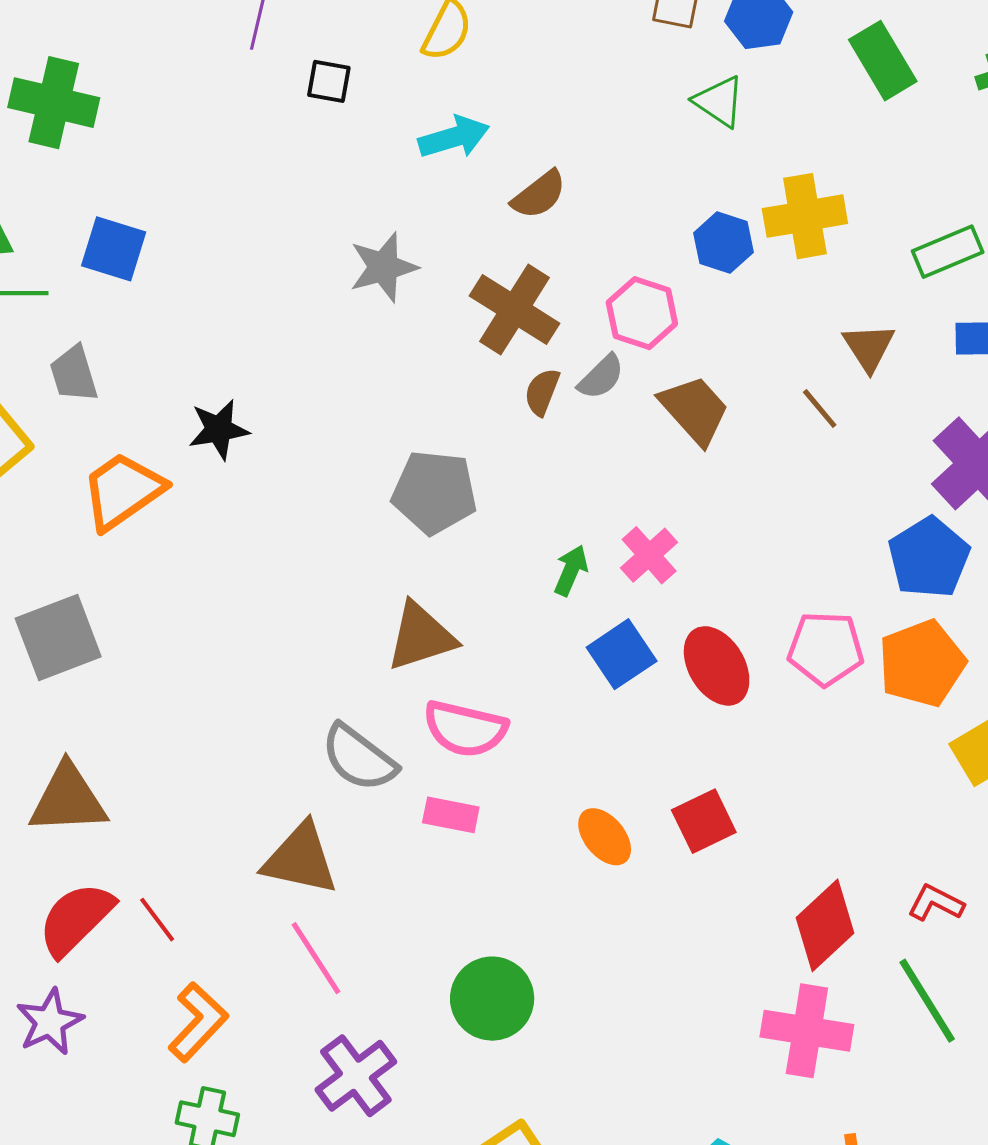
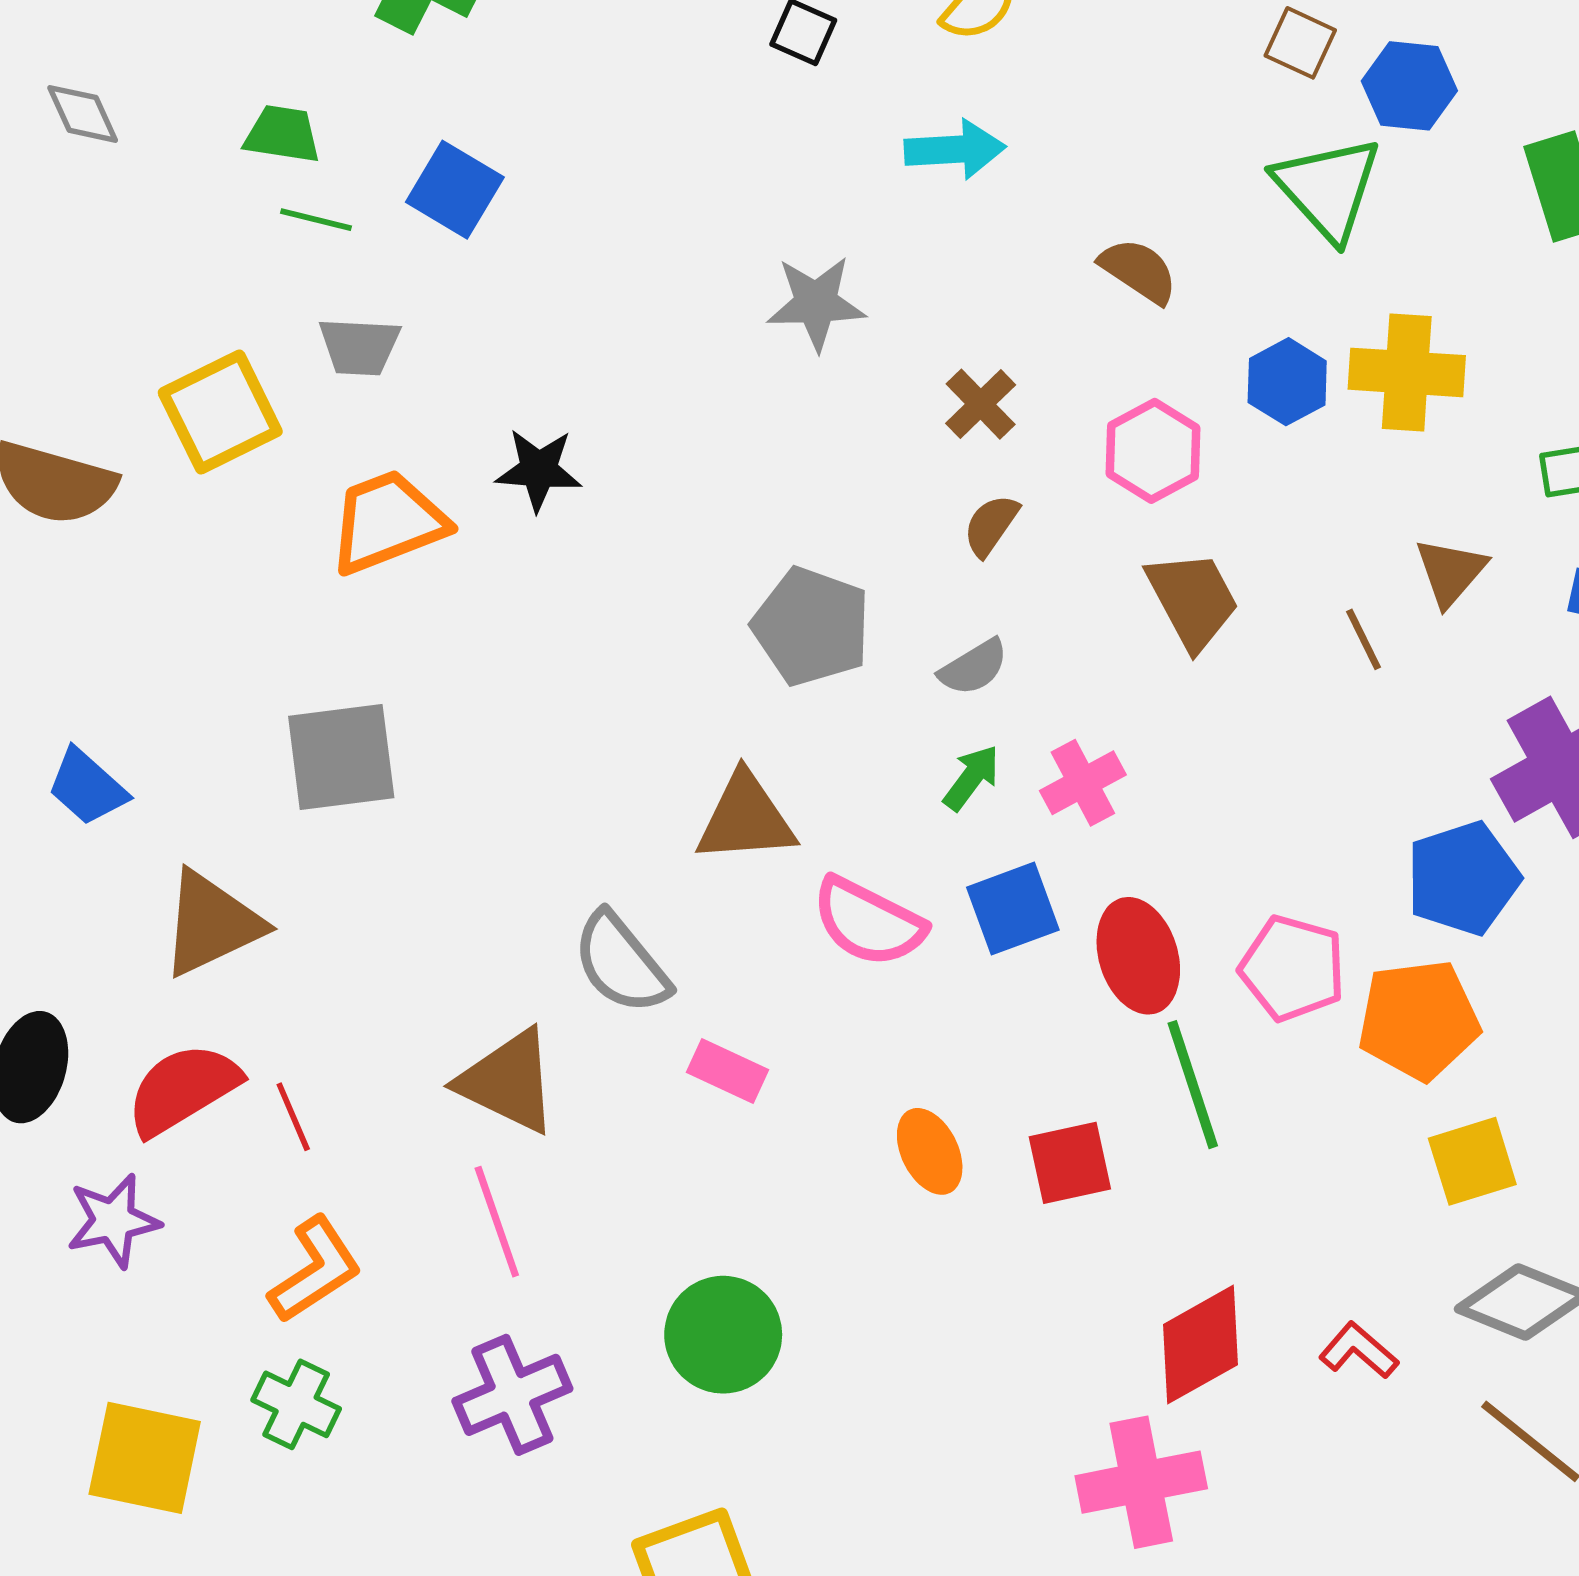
green triangle: (719, 102) -> (1328, 188), size x1.5
brown semicircle: (539, 195) -> (1139, 271), moved, turned -122
brown cross: (514, 310) -> (981, 404), size x0.6
gray trapezoid: (74, 374) -> (359, 347), turned -84
gray semicircle: (601, 377) -> (974, 667), moved
gray square: (58, 637) -> (341, 757), moved
pink semicircle: (465, 729) -> (868, 922), moved
brown triangle: (68, 799) -> (211, 924), turned -36
green line: (927, 1001) -> (1193, 1085), moved
pink cross: (807, 1031) -> (1141, 1482), turned -34

